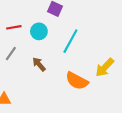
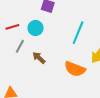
cyan line: (70, 41) -> (78, 33), moved
gray line: (11, 54) -> (20, 46), moved

